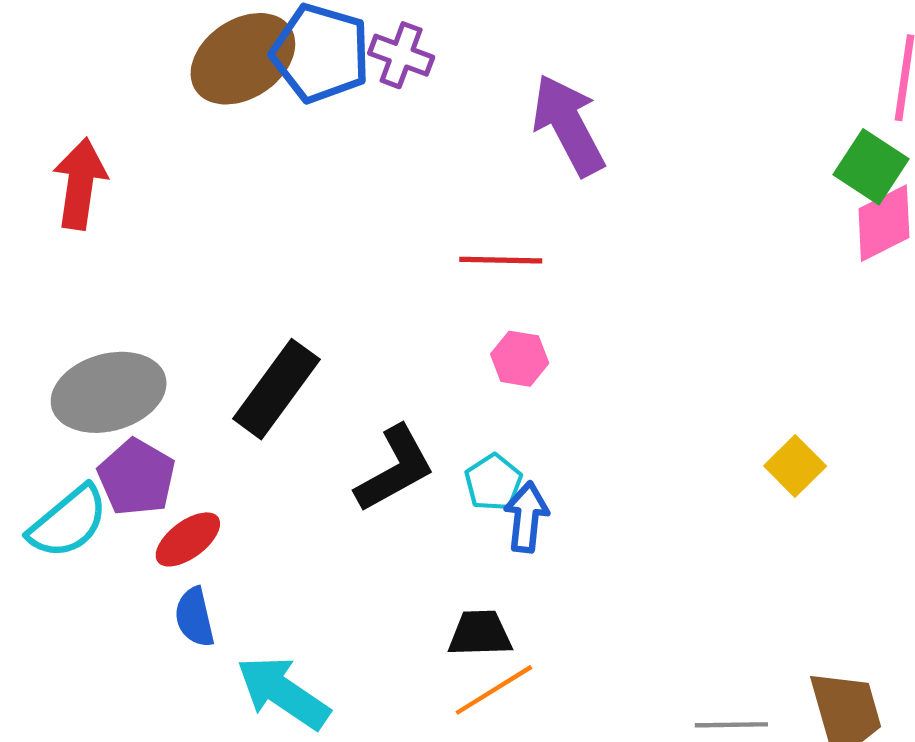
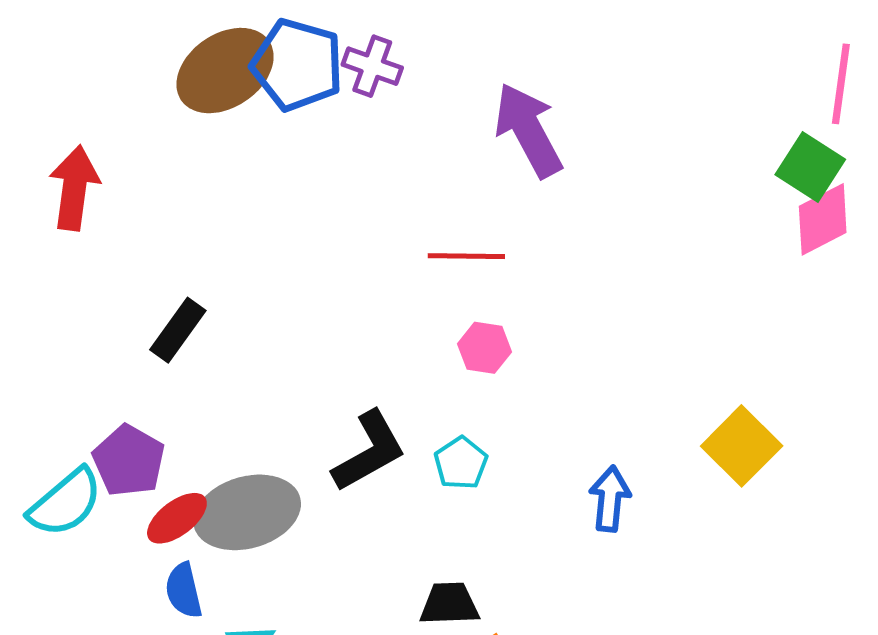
black rectangle: (276, 389) -> (178, 330), moved, size x0.7
gray ellipse: (109, 392) -> (247, 512), moved
yellow square: (795, 466) -> (742, 446), size x1.4
blue arrow: (526, 517) -> (610, 499), moved

